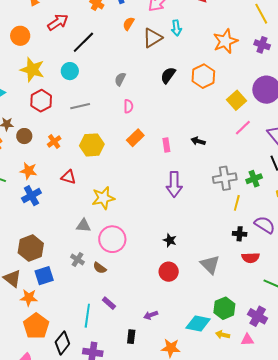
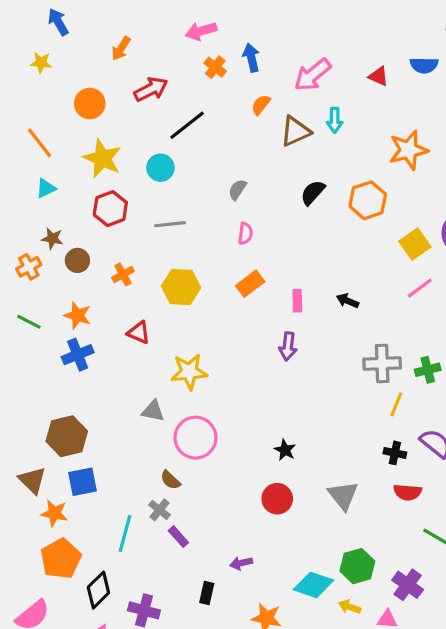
purple arrow: (174, 184) -> (288, 346), moved, size x0.7
gray cross: (77, 260) -> (160, 510), moved
cyan line: (87, 316) -> (125, 533), moved

